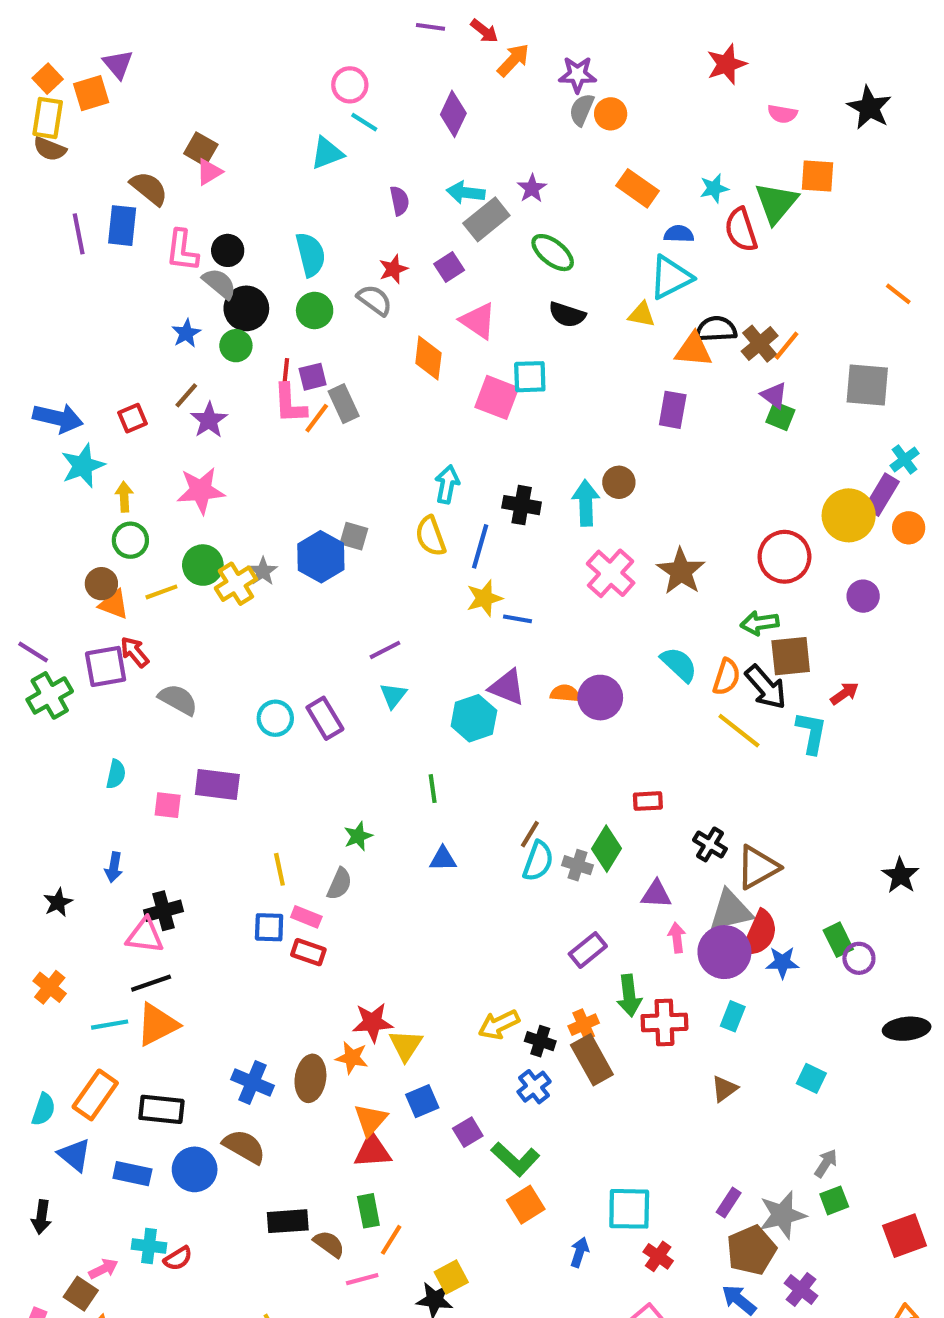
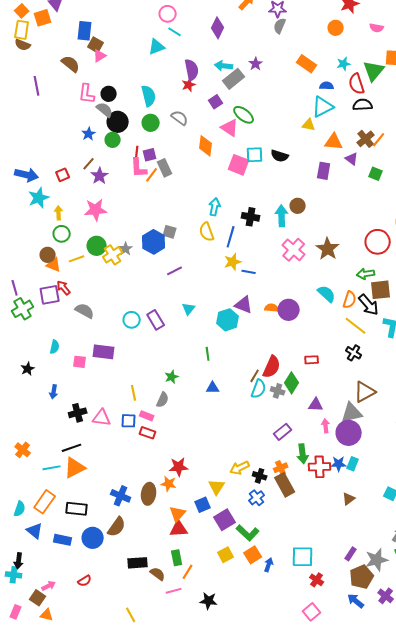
orange circle: (611, 114) -> (336, 28), moved
purple semicircle: (399, 201) -> (192, 70), size x1.5
blue rectangle: (122, 226) -> (85, 31), moved
green ellipse: (553, 253) -> (244, 115), moved
red star: (393, 269) -> (189, 85), moved
black semicircle: (567, 315) -> (280, 156), moved
black semicircle: (716, 329) -> (363, 105), moved
purple triangle: (774, 395) -> (352, 159), moved
purple line: (385, 650) -> (175, 271), moved
purple line: (33, 652) -> (15, 288), turned 42
black cross: (710, 844) -> (354, 353), moved
black star: (58, 902) -> (28, 369), moved
red semicircle: (760, 933) -> (272, 367), moved
pink triangle: (145, 936) -> (102, 418), moved
blue star: (782, 962) -> (339, 464), moved
yellow triangle: (406, 1045) -> (217, 487), moved
purple square: (468, 1132) -> (225, 520), size x1.5
brown semicircle: (244, 1147) -> (117, 527), turned 95
cyan cross: (149, 1246) -> (14, 575), moved
blue arrow: (580, 1252) -> (269, 565), moved
yellow square: (451, 1277) -> (226, 555), moved

